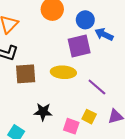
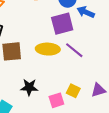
purple line: (97, 87) -> (74, 50), moved
pink square: (71, 126) -> (56, 100), turned -35

